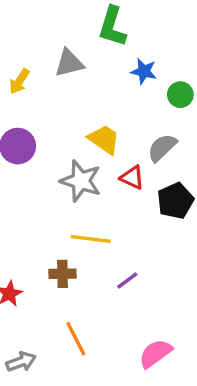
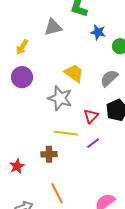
yellow arrow: (19, 81) -> (22, 47), moved
red triangle: (132, 178) -> (91, 116), moved, turned 49
purple line: (127, 280) -> (93, 143), moved

